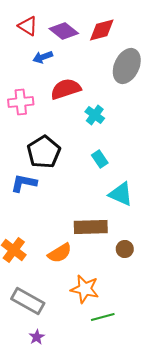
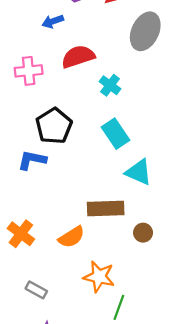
cyan rectangle: (100, 159) -> (116, 134), size x1.5
gray rectangle: (28, 301) -> (36, 290), size x0.6
green line: (103, 317) -> (119, 307), turned -55

